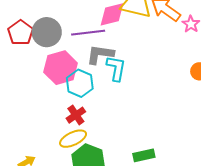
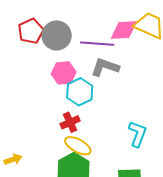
pink hexagon: (61, 68) -> (64, 73), size x0.7
cyan L-shape: (116, 68) -> (138, 134), moved
yellow ellipse: (73, 139) -> (78, 146), moved, turned 44

